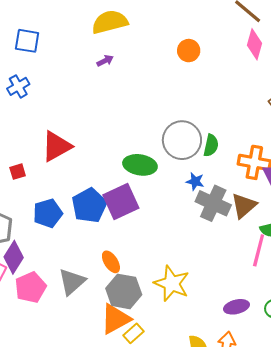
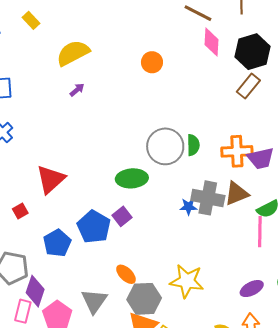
blue star: (195, 181) -> (188, 207), moved
purple square: (121, 202) -> (122, 216), size x0.6
brown triangle: (244, 206) -> (237, 194), turned 32

